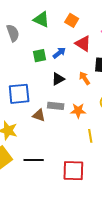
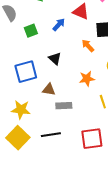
green square: (40, 56) -> (31, 31), moved
black triangle: (58, 79) -> (55, 59), moved, turned -40
gray rectangle: (56, 106) -> (64, 106), moved

